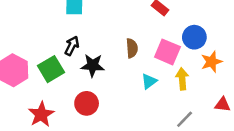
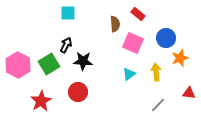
brown semicircle: (132, 48) -> (115, 24), moved
pink square: (167, 52) -> (133, 43), moved

